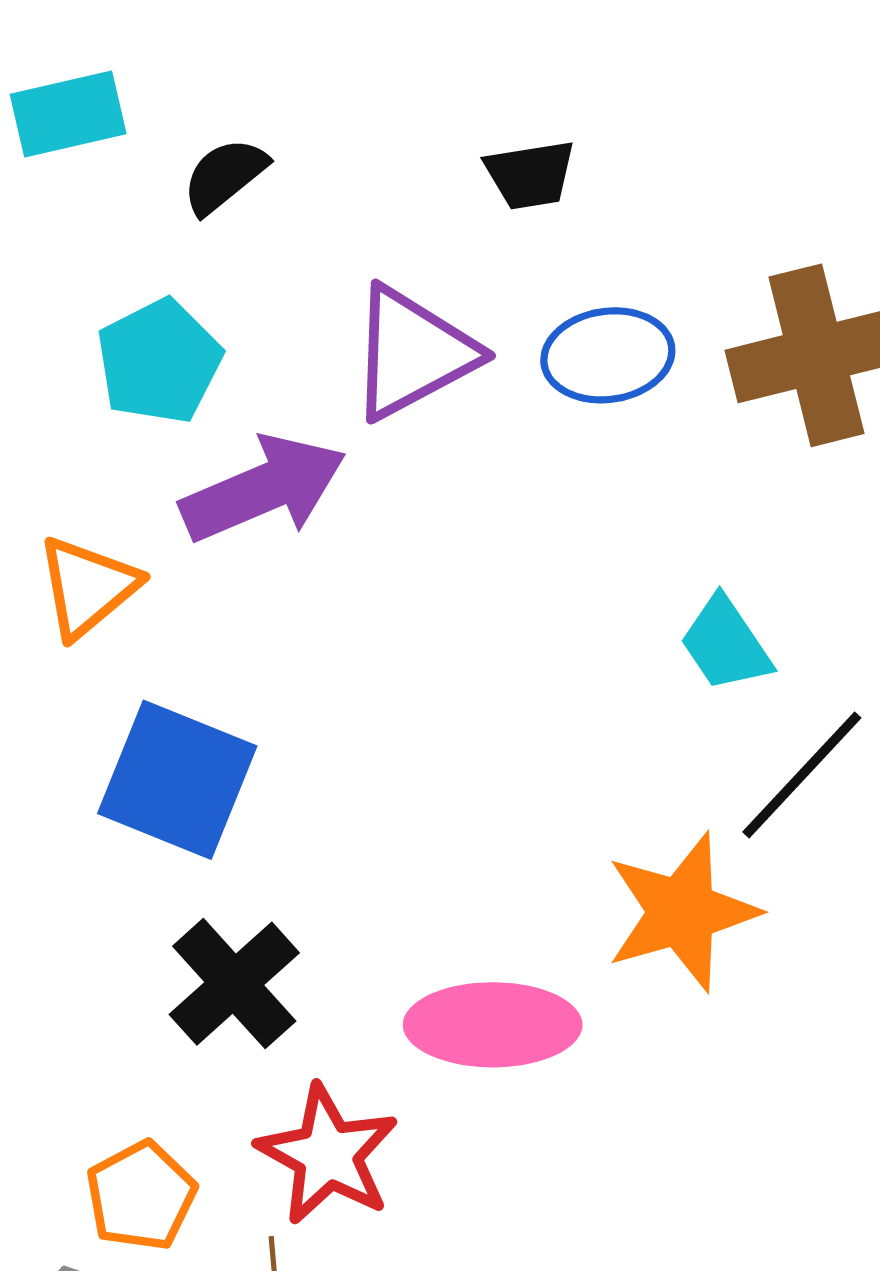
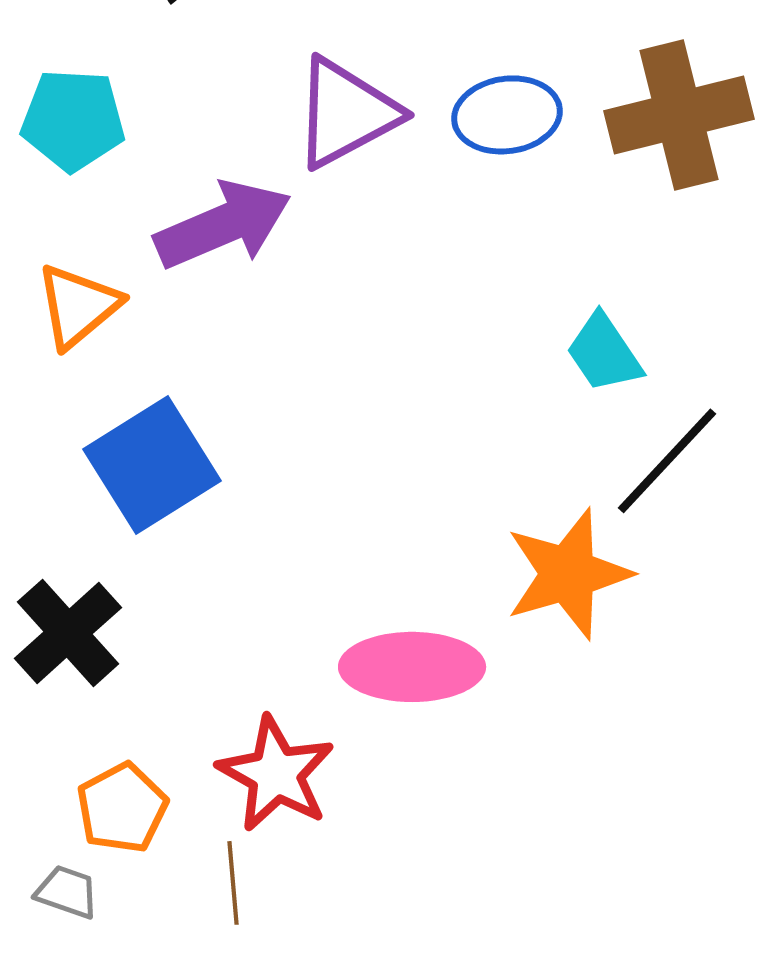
cyan pentagon: (159, 361) -> (73, 120), moved, turned 30
blue square: (177, 780) -> (152, 465), turned 36
black cross: (234, 984) -> (68, 633), moved

